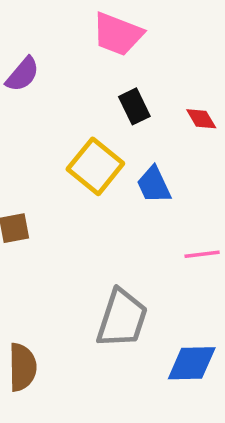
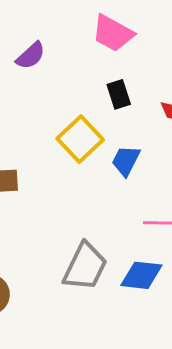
blue trapezoid: (154, 185) -> (126, 161), turned 44
blue diamond: (192, 363) -> (141, 275), moved

